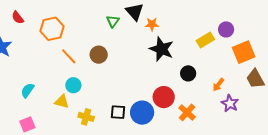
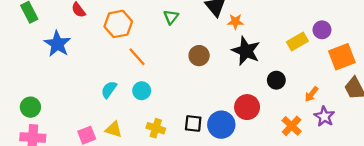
green triangle: (113, 21) -> (171, 17), moved
brown circle: (99, 55) -> (199, 56), moved
cyan semicircle: (27, 90) -> (109, 90), moved
yellow triangle: (62, 102) -> (114, 129), moved
orange cross: (187, 112) -> (292, 126), moved

